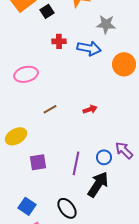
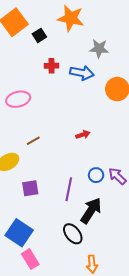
brown line: (50, 109) -> (33, 141), moved
blue circle: (104, 157) -> (96, 175), moved
blue square: (27, 206) -> (19, 233), size x1.5
black ellipse: (67, 208) -> (73, 234), moved

